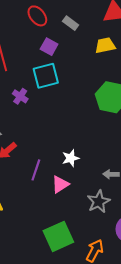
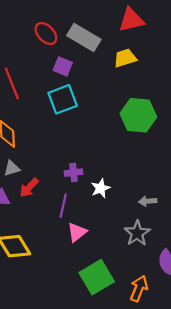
gray rectangle: (71, 23) -> (84, 38), size x1.8
purple cross: (20, 96) -> (74, 173), moved, turned -35
pink triangle: (60, 184) -> (77, 232), moved

